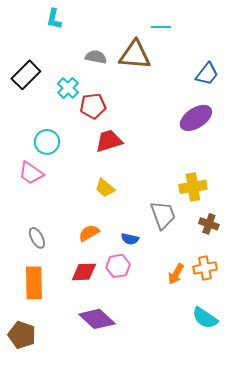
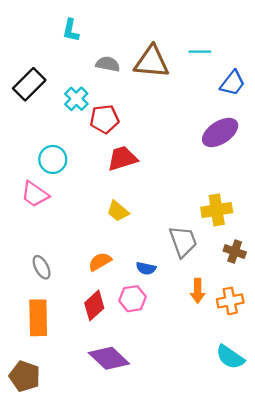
cyan L-shape: (54, 19) -> (71, 30), moved
cyan line: (161, 27) -> (200, 52), moved
red diamond: (84, 272) -> (94, 305), turned -40
orange arrow: (176, 274) -> (198, 291), moved, turned -30

